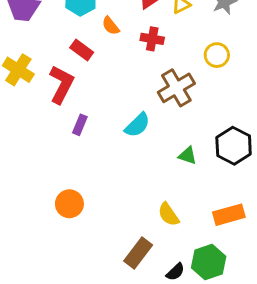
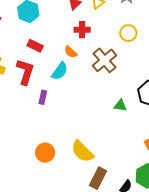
orange semicircle: (111, 26) -> (71, 52), moved
cyan semicircle: (137, 125) -> (60, 71), moved
yellow semicircle: (169, 214) -> (82, 151), moved, size x1.4

